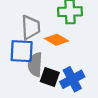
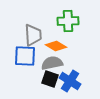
gray semicircle: (35, 65) -> (52, 63), moved, turned 75
blue cross: (72, 79) -> (70, 81), turned -30

